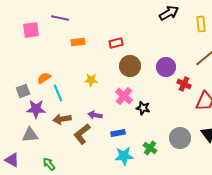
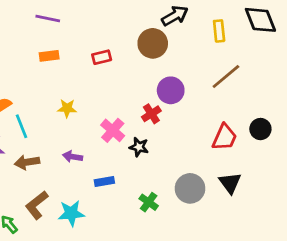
purple line: (60, 18) -> (48, 19), moved
brown circle: (130, 66) -> (153, 43), moved
red cross: (184, 84) -> (151, 114), moved, turned 32
brown L-shape: (82, 134) -> (37, 205), moved
cyan star: (124, 156) -> (71, 213), moved

